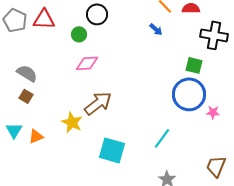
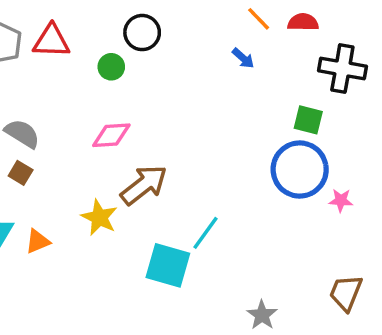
pink diamond: (87, 63) -> (111, 135), moved
cyan line: (162, 138) -> (205, 233), moved

